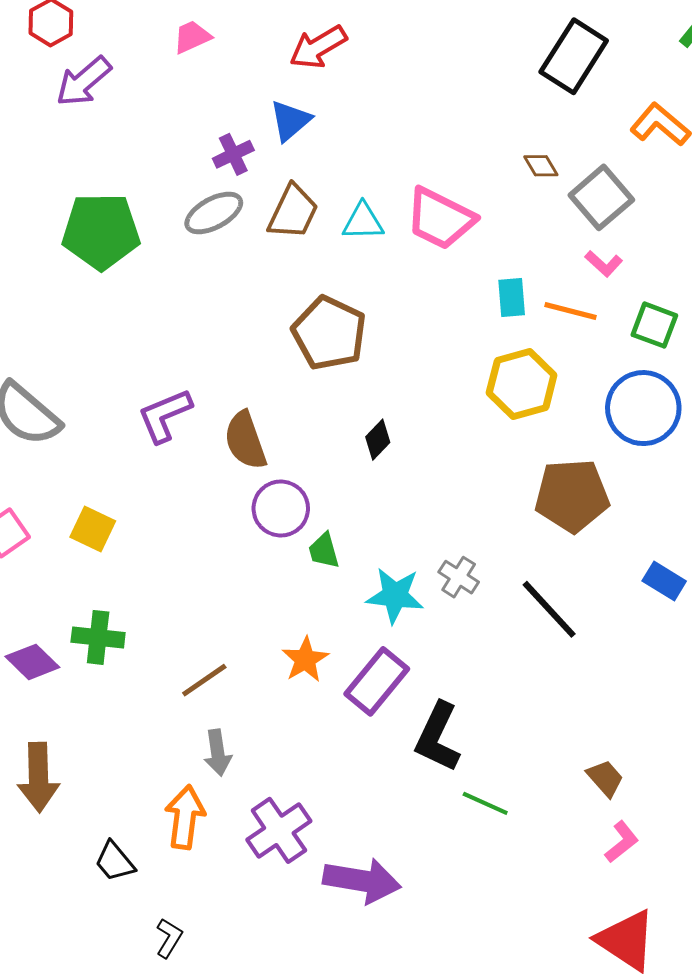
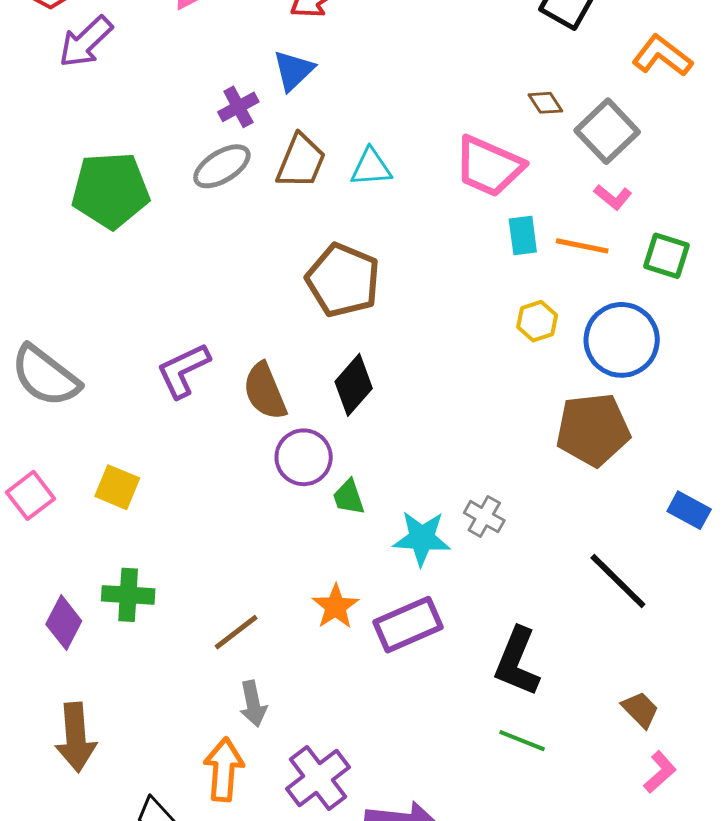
pink trapezoid: (440, 219) -> (489, 166), moved
yellow hexagon: (522, 384) -> (537, 321), size x0.6
blue circle: (643, 408) -> (622, 340), moved
black diamond: (378, 440) -> (354, 385), moved, size x1.5
black line: (549, 609) -> (618, 581), moved
purple diamond: (32, 662) -> (64, 623), turned 76
purple rectangle: (377, 681) -> (408, 625), turned 30
black L-shape: (438, 737) -> (517, 662), moved

